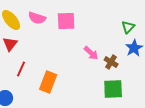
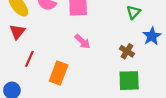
green triangle: (128, 27) -> (133, 12), moved
pink arrow: (91, 53) -> (82, 42), moved

